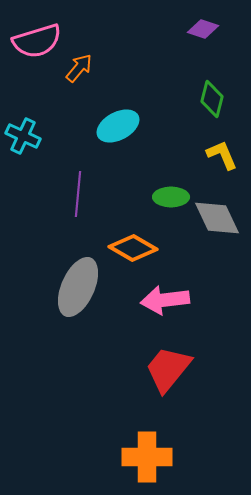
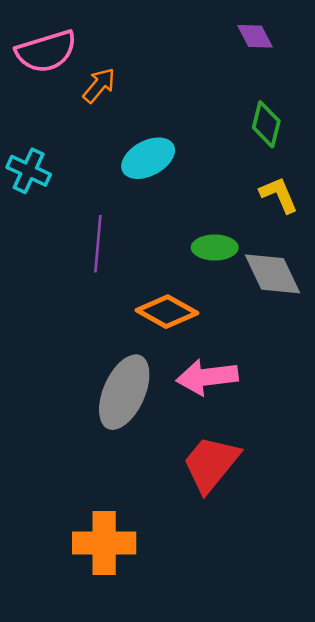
purple diamond: (203, 29) -> (255, 36), turned 44
gray ellipse: (78, 287) -> (124, 392), moved
orange cross: (147, 457) -> (104, 543), moved

